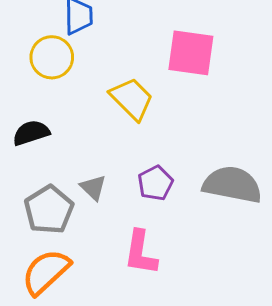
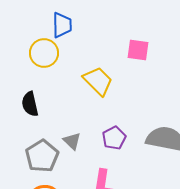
pink square: (191, 53) -> (138, 50), size x0.7
black semicircle: (31, 133) -> (30, 104), turned -85

